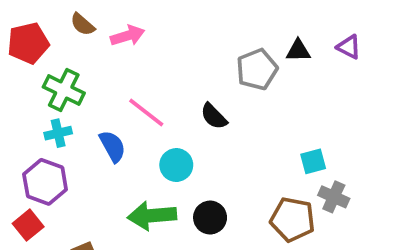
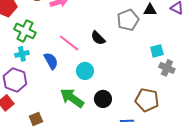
black semicircle: (214, 116) -> (98, 38), moved
cyan square: (313, 161) -> (157, 51), moved
gray cross: (334, 197) -> (167, 68), moved
green arrow: (152, 216) -> (72, 98), turned 40

